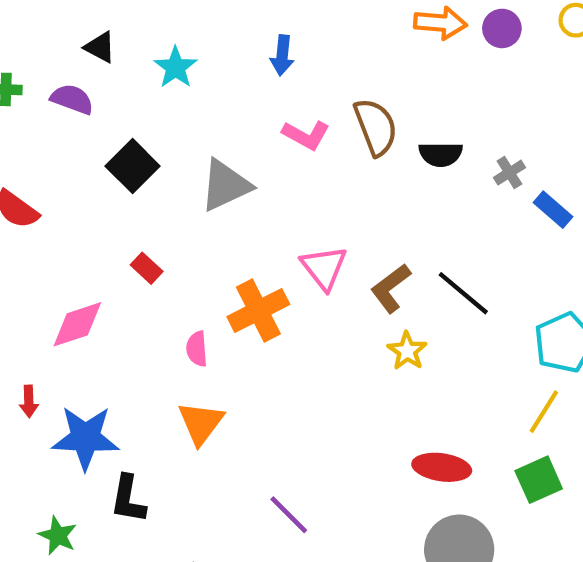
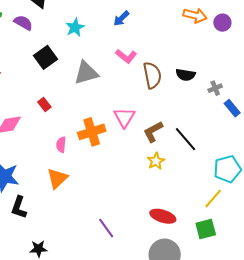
blue arrow: (282, 55) -> (121, 18), turned 30
cyan star: (176, 67) -> (75, 27), moved
brown semicircle: (376, 127) -> (152, 75), moved
purple line: (289, 515) -> (106, 228), moved

